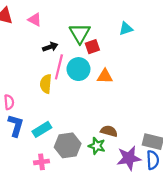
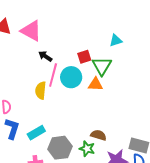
pink triangle: (35, 20) -> (31, 31), size x1.6
green triangle: (80, 33) -> (102, 66), moved
black arrow: (50, 47) -> (45, 56), turned -128

